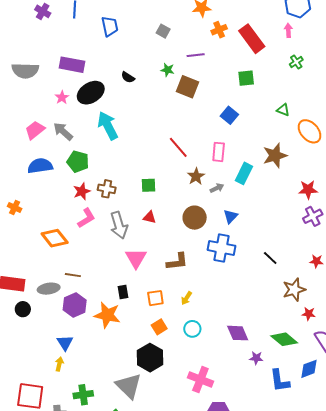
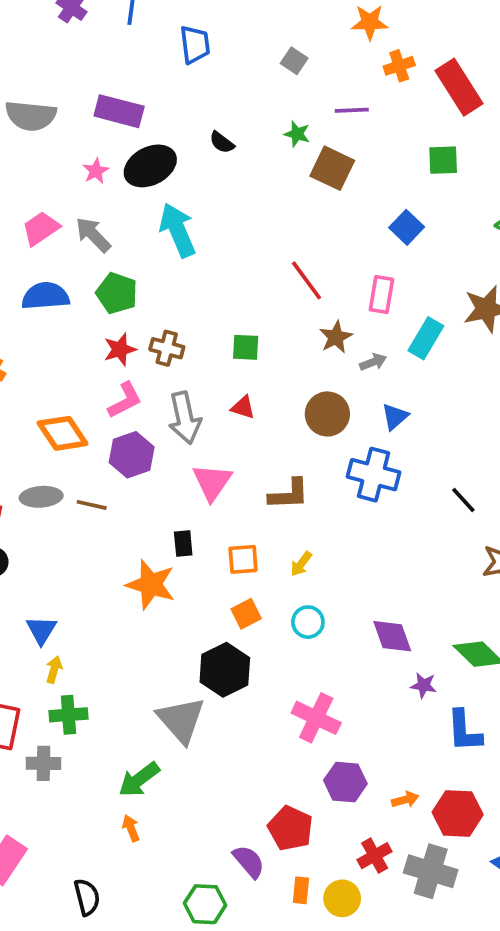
gray ellipse: (49, 289) -> (41, 497), moved
purple hexagon: (75, 305) -> (132, 455), moved
blue triangle: (65, 343) -> (41, 630), moved
green cross: (83, 395) -> (68, 715), moved

